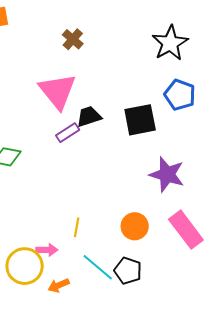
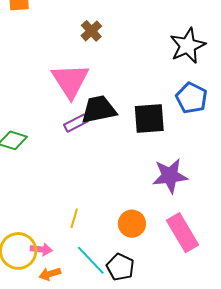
black trapezoid: (89, 117) -> (99, 109), size x1.4
purple star: (167, 175) -> (170, 176), turned -30
pink arrow: (47, 250) -> (41, 249), moved

